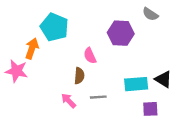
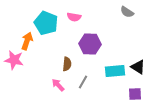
purple hexagon: (121, 33) -> (90, 44), moved
pink semicircle: (90, 56) -> (74, 17), moved, turned -56
gray line: (98, 97) -> (83, 82), turned -56
purple square: (150, 109) -> (135, 94), moved

